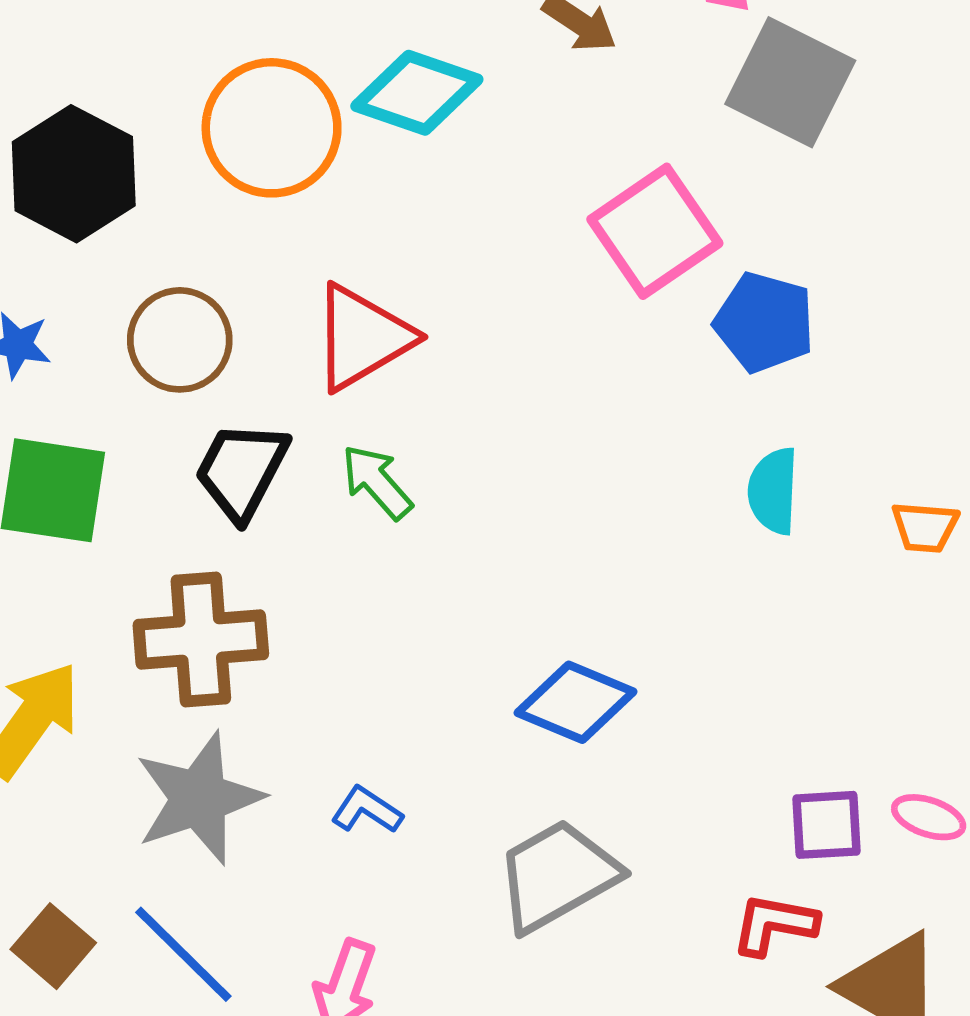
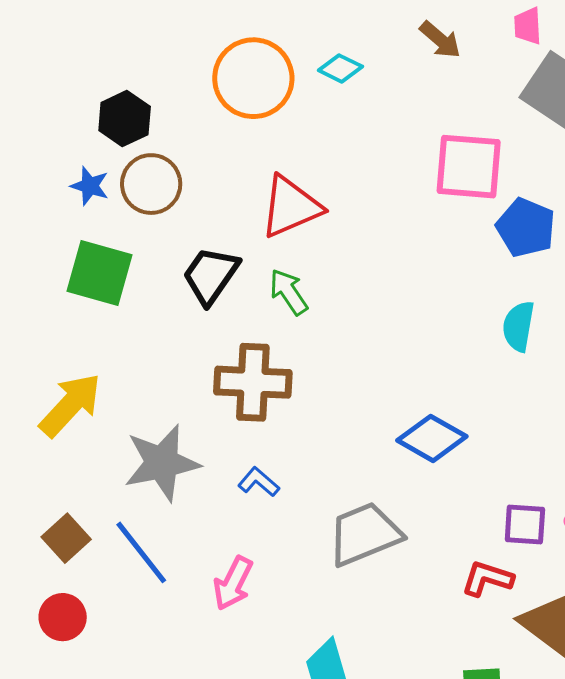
cyan diamond: (417, 93) -> (340, 68), size x0.6
black hexagon: (74, 174) -> (125, 119), moved, size x0.7
pink square: (655, 231) -> (469, 167), turned 32
brown circle: (180, 340) -> (151, 184), moved
brown cross: (201, 639) -> (253, 382), moved
blue diamond: (576, 702) -> (432, 438), moved

